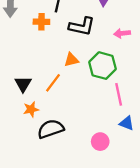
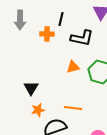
orange line: (53, 83) -> (73, 108), moved, turned 60

